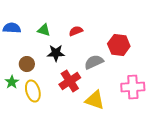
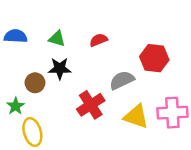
black star: (56, 53) -> (60, 69), moved
yellow ellipse: (33, 91) -> (32, 132), moved
yellow triangle: (95, 100) -> (136, 116), moved

